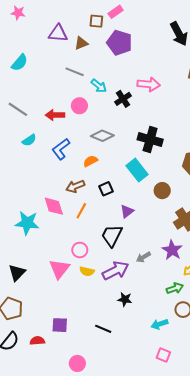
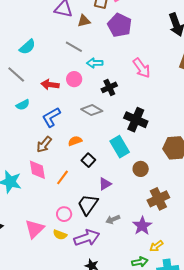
cyan semicircle: (20, 63) -> (27, 47), moved
pink arrow: (149, 84) -> (142, 68), turned 40
cyan arrow: (99, 86) -> (95, 63), turned 133
black cross: (123, 99) -> (109, 87), moved
orange semicircle: (90, 161) -> (75, 141), moved
brown arrow: (75, 186) -> (44, 144), moved, turned -36
black square: (106, 189) -> (88, 160), turned -32
pink circle: (80, 250) -> (64, 214), moved
gray arrow: (143, 257) -> (113, 219), moved

